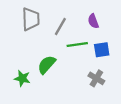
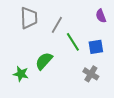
purple semicircle: (93, 21) -> (101, 16), moved
green line: (77, 44) -> (73, 42), turned 66

